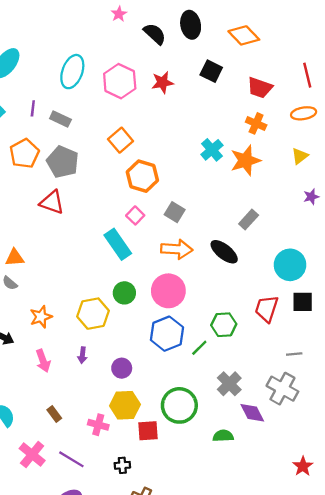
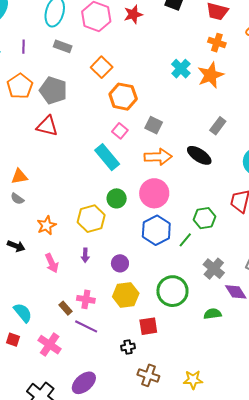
gray rectangle: (60, 119) -> (63, 46), moved
pink cross: (98, 425) -> (86, 299), moved
red square: (148, 431) -> (148, 326), moved
purple line: (71, 459) -> (86, 326), moved

